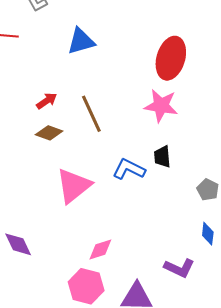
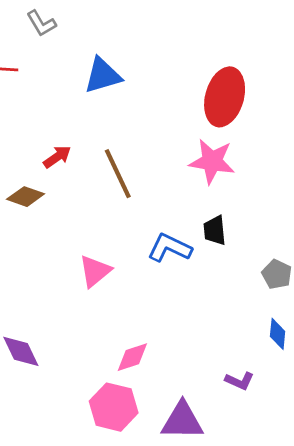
brown diamond: (49, 133) -> (26, 197), moved
pink triangle: (74, 186) -> (95, 271), size x0.7
purple L-shape: (179, 268) -> (240, 381), size x0.7

